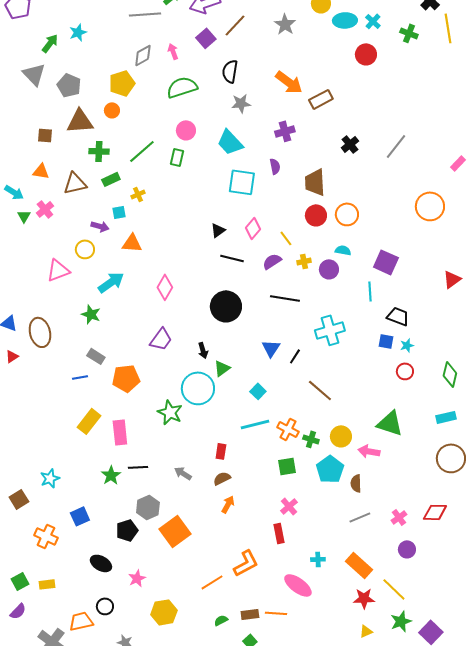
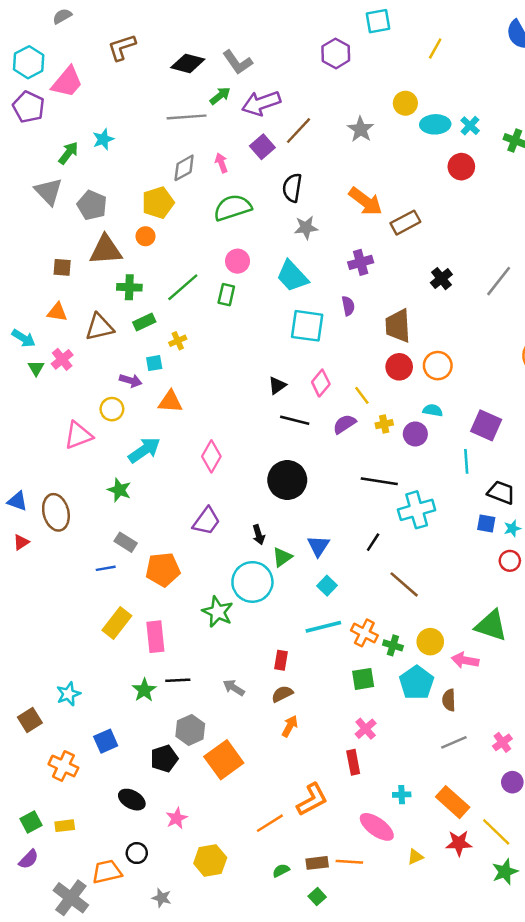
black line: (285, 298) -> (379, 481), moved
blue triangle: (271, 348) -> (318, 546), moved
yellow triangle: (366, 631) -> (415, 857), moved

